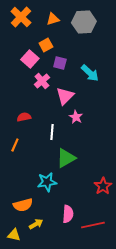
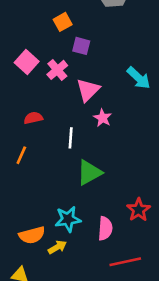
pink square: (30, 59) -> (27, 62), moved
cyan arrow: (90, 73) -> (139, 78), moved
cyan star: (47, 182) -> (68, 219), moved
pink semicircle: (68, 214) -> (105, 228), moved
yellow arrow: (36, 224) -> (57, 247), moved

